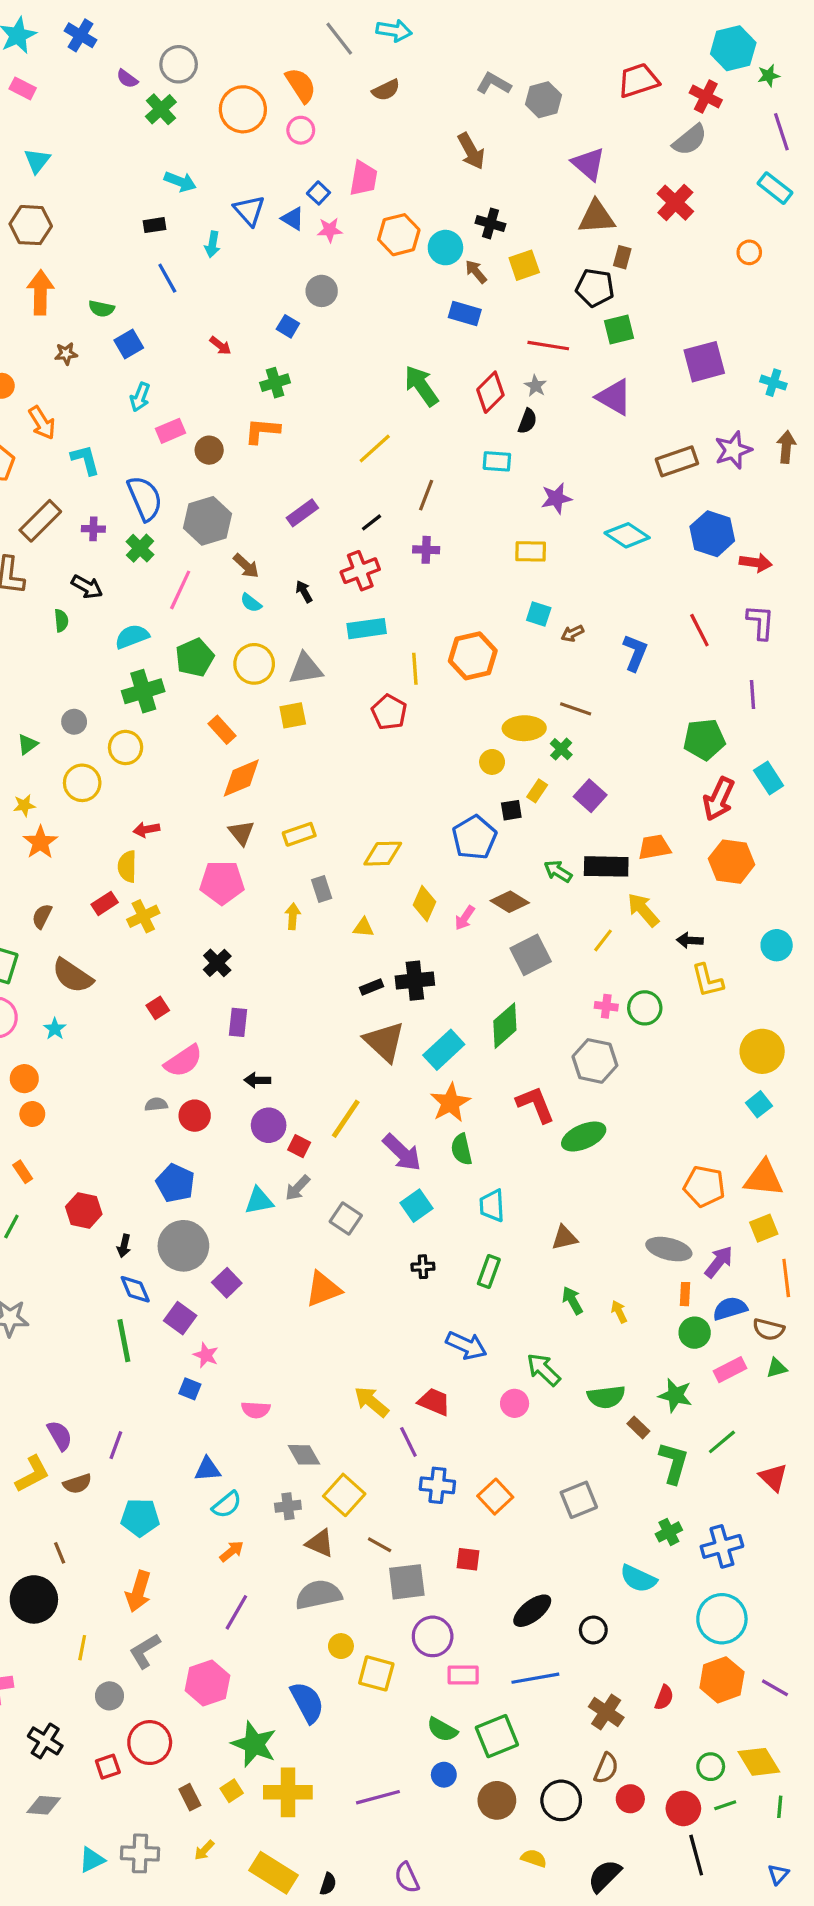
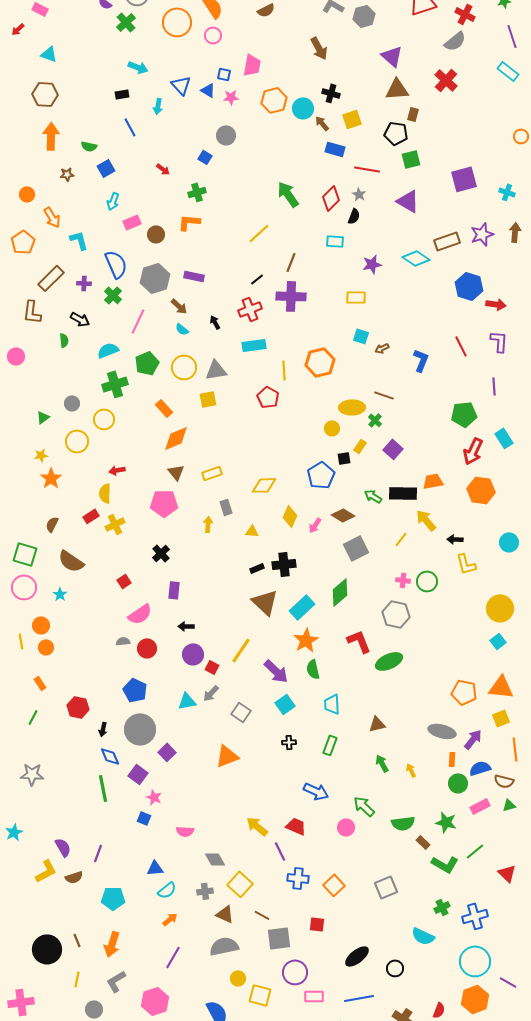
cyan triangle: (37, 161) -> (49, 54), turned -48
blue square: (318, 193) -> (224, 74), turned -32
orange circle: (749, 252) -> (521, 136), moved
blue rectangle: (465, 313) -> (335, 149), moved
purple rectangle: (302, 513) -> (194, 276), moved, turned 48
cyan diamond: (627, 535) -> (416, 258), moved
purple cross: (426, 550) -> (291, 296), size x1.8
green L-shape: (674, 1463) -> (445, 864), turned 104
brown line: (60, 1553) -> (77, 940), moved
purple line: (775, 1688) -> (508, 982), moved

